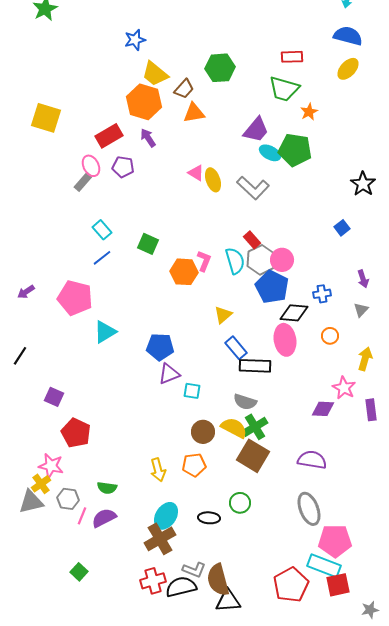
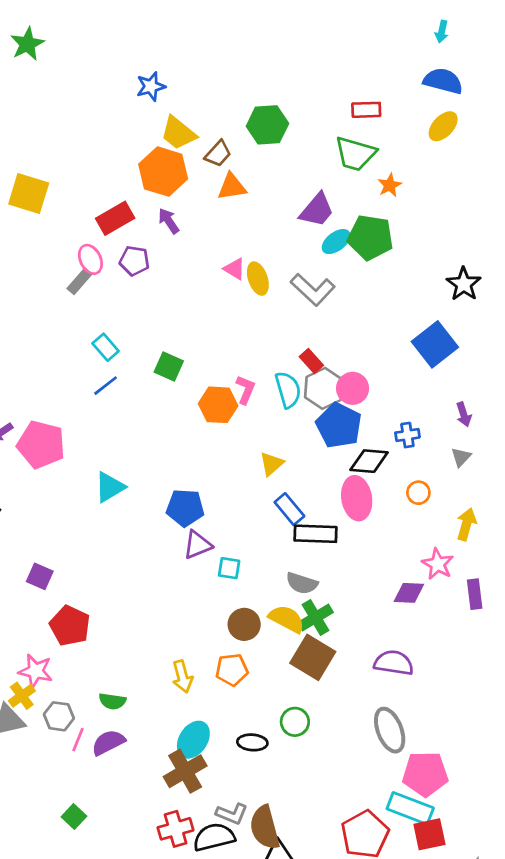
cyan ellipse: (270, 153) -> (336, 242), turned -65
blue square: (342, 228) -> (435, 344), size x2.0
pink pentagon: (75, 298) -> (41, 445), moved

